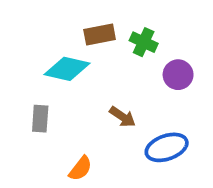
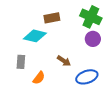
green cross: (144, 42) -> (91, 17), moved, size x1.5
orange semicircle: (80, 168) -> (39, 78), moved

